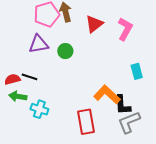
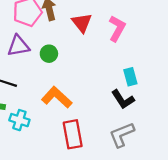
red triangle: (94, 24) -> (82, 23), turned -30
orange L-shape: (107, 94) -> (57, 97), moved
black L-shape: (123, 105) -> (123, 99), moved, turned -30

